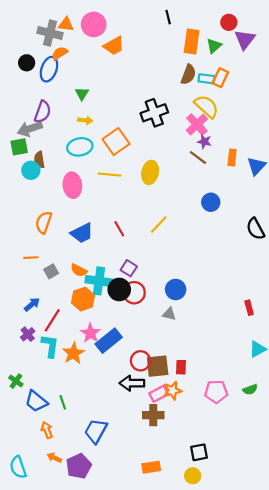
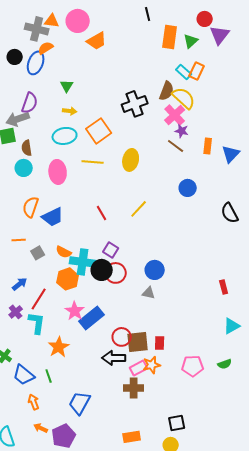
brown semicircle: (188, 74) -> (167, 91), moved
cyan rectangle: (206, 79) -> (184, 72), turned 35
cyan circle: (31, 170) -> (24, 168), moved
blue trapezoid: (82, 233) -> (53, 217), moved
orange star: (73, 353) -> (59, 347), moved

